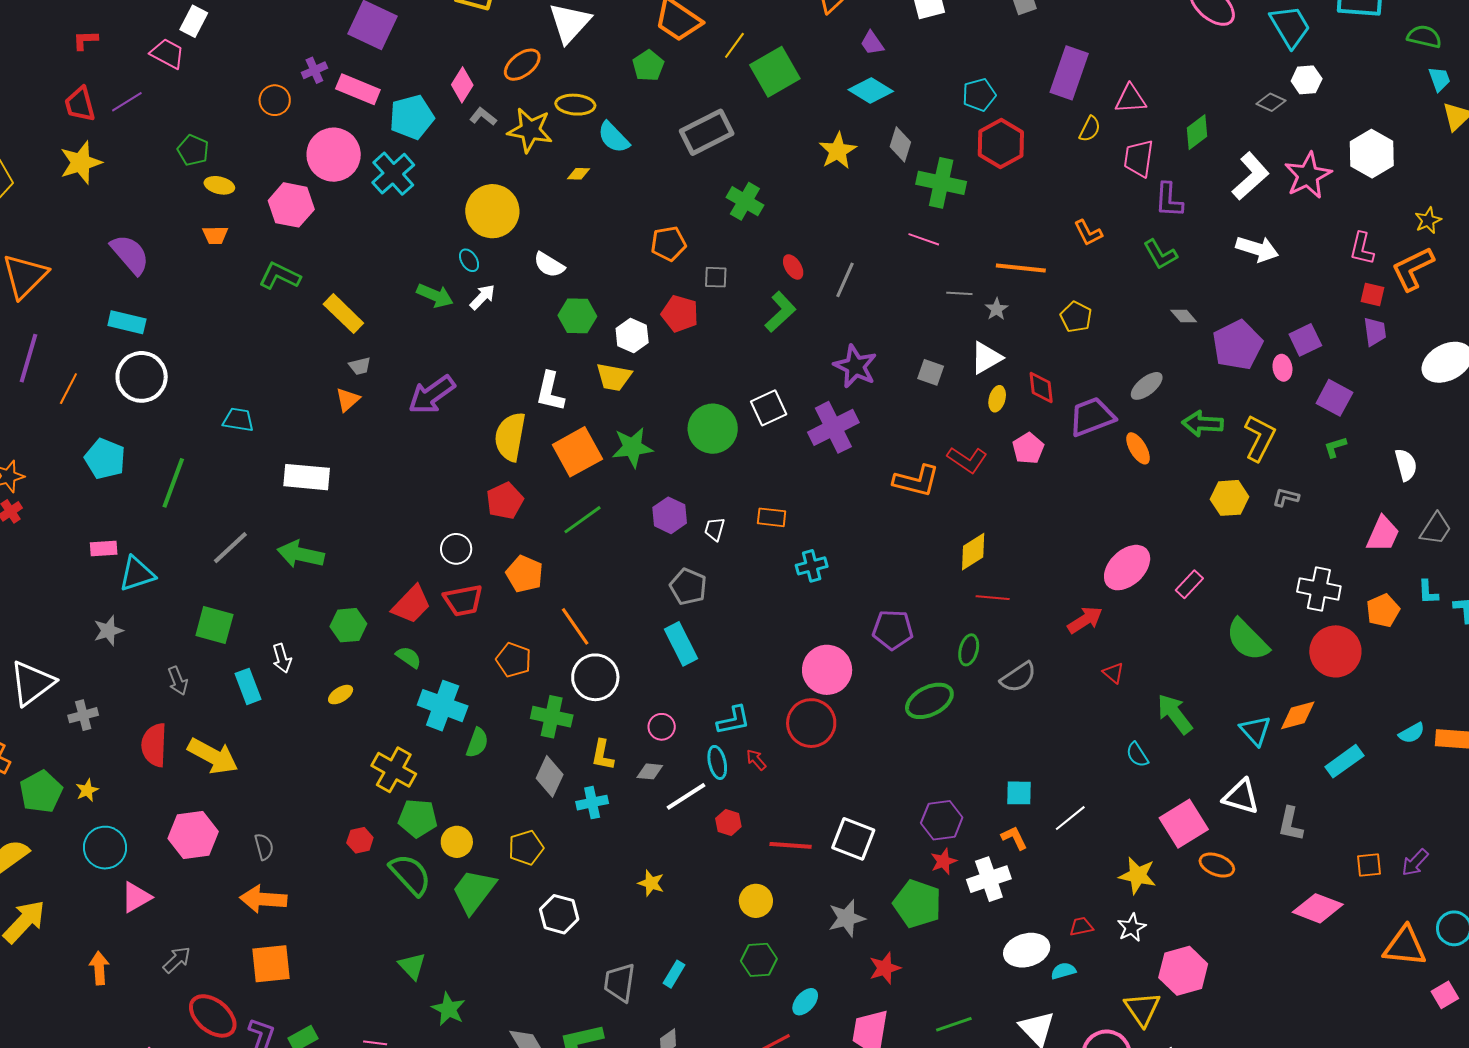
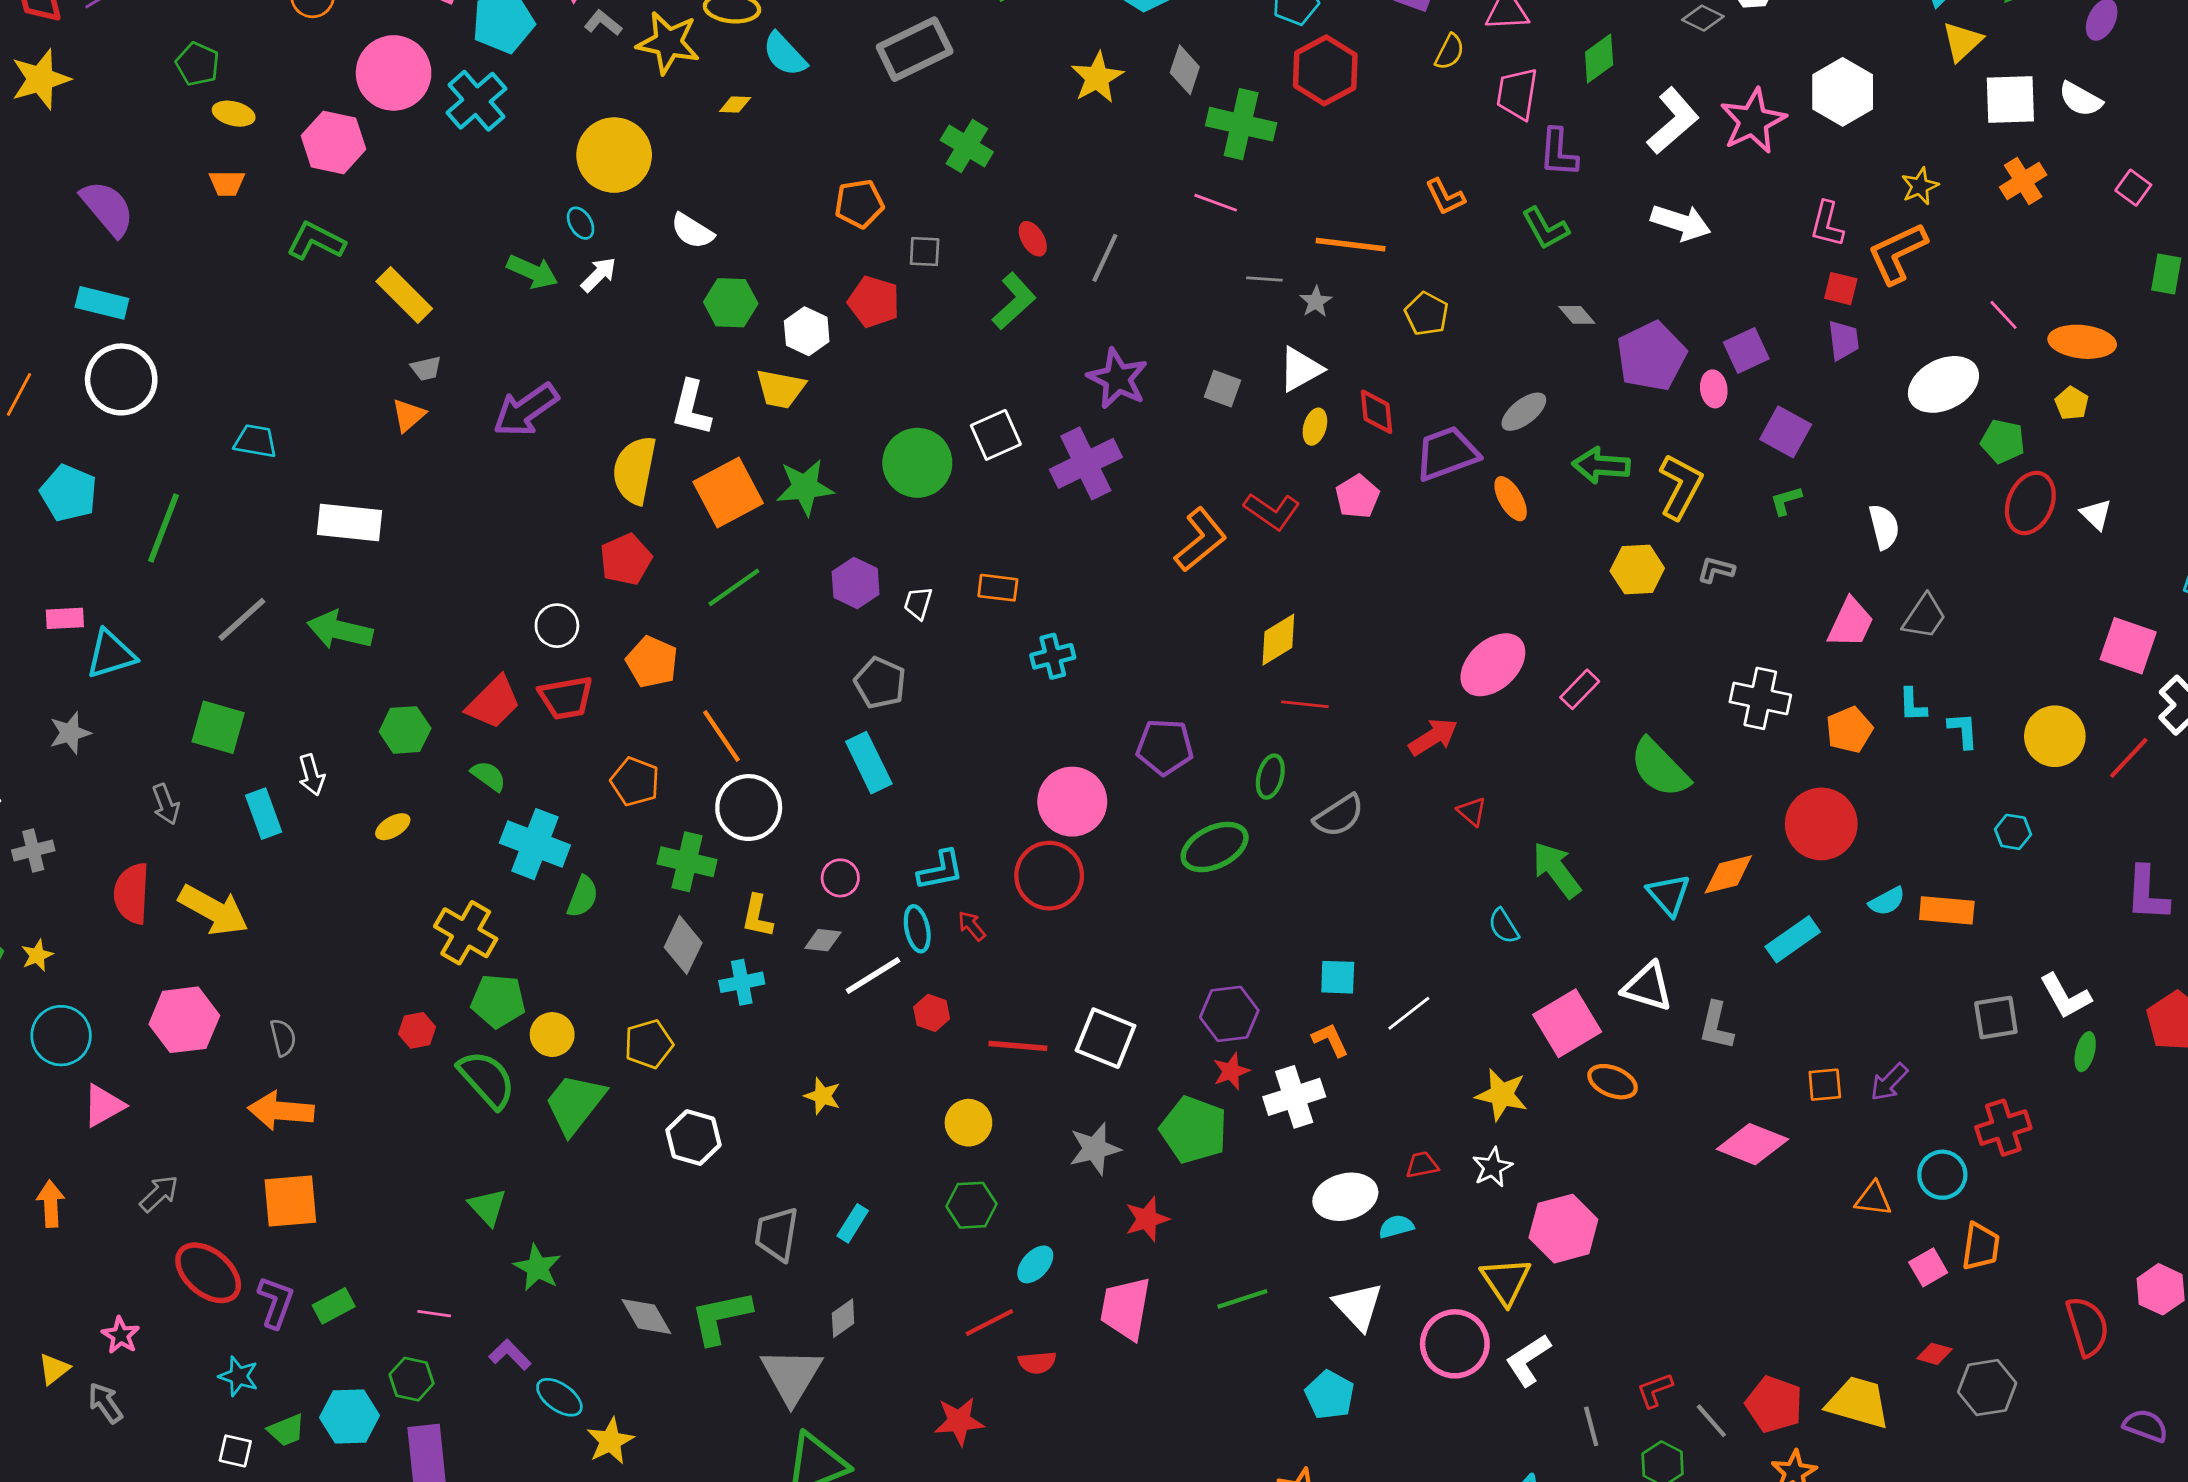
orange L-shape: (916, 481) -> (1201, 540), turned -54
red circle: (1335, 651) -> (1821, 824), moved
orange triangle: (1405, 946) -> (1873, 1199), size x0.6

